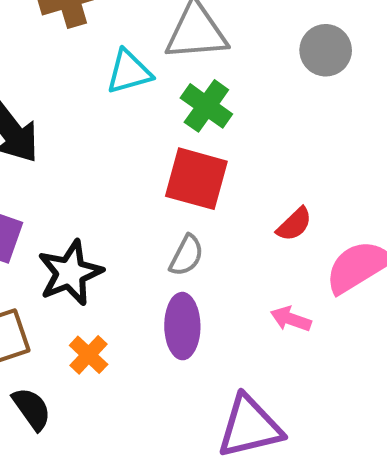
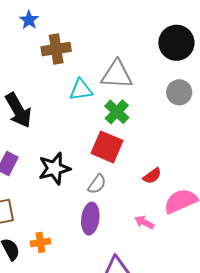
black star: (70, 273) -> (54, 168), moved
orange cross: (89, 355) -> (40, 242), moved, turned 30

